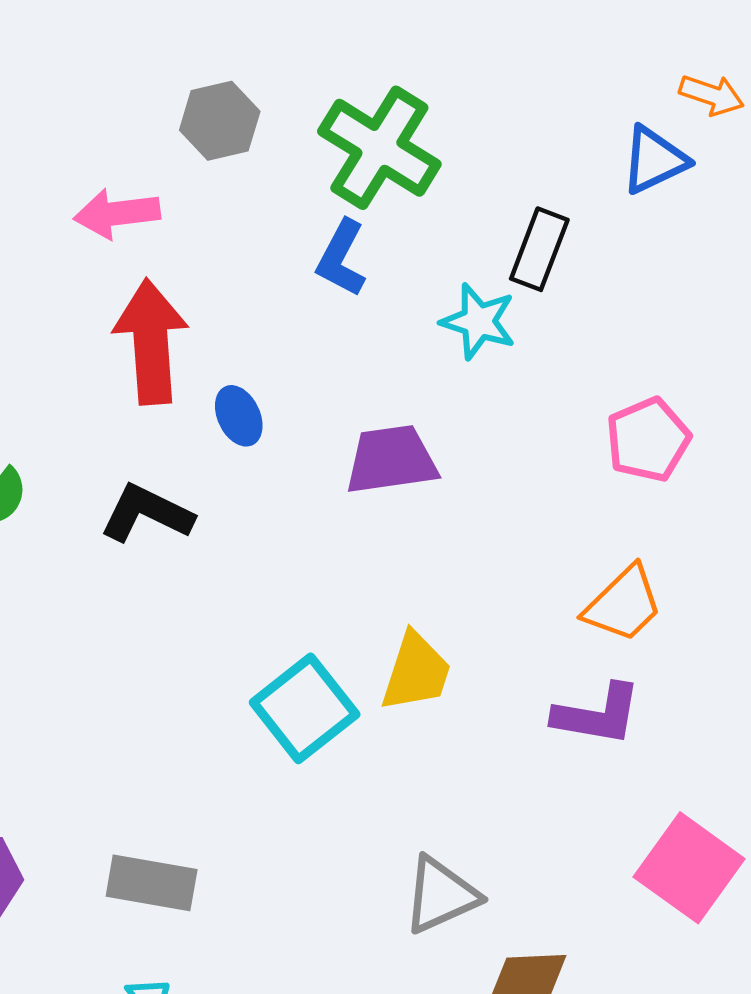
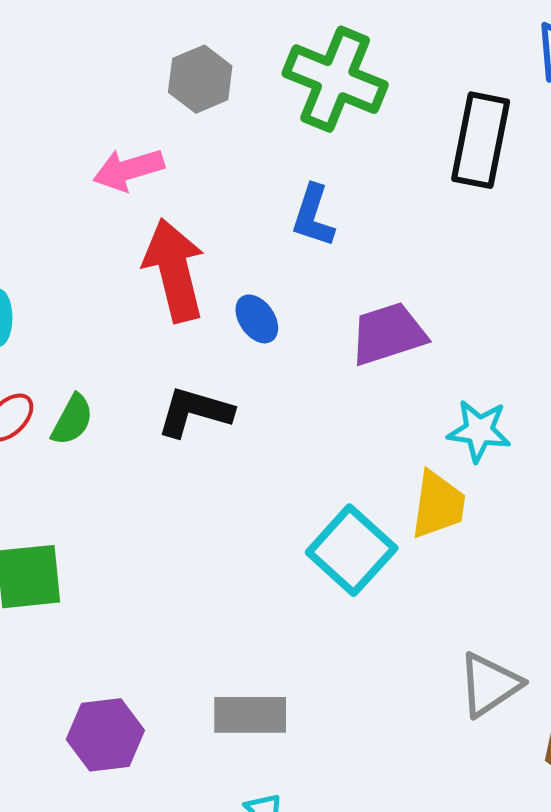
black rectangle: (539, 249) -> (481, 140), size x1.4
blue L-shape: (341, 258) -> (313, 216), moved
cyan star: (478, 321) -> (479, 431), moved

